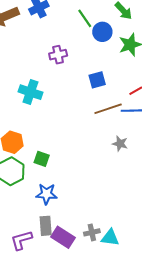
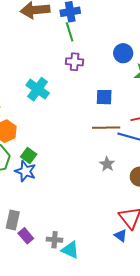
green line: (85, 18) -> (70, 32), moved
blue star: (46, 194) -> (25, 171), moved
purple rectangle: (63, 237) -> (26, 236), size x0.7

